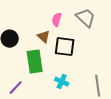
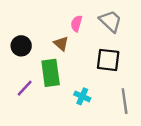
black square: (65, 47) -> (108, 60), moved
purple line: (16, 88) -> (25, 88), moved

